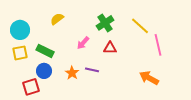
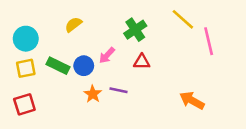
yellow line: (140, 26) -> (183, 19), moved
pink line: (158, 45) -> (209, 41), moved
blue circle: (44, 71) -> (84, 66), moved
red square: (31, 87) -> (24, 104), moved

